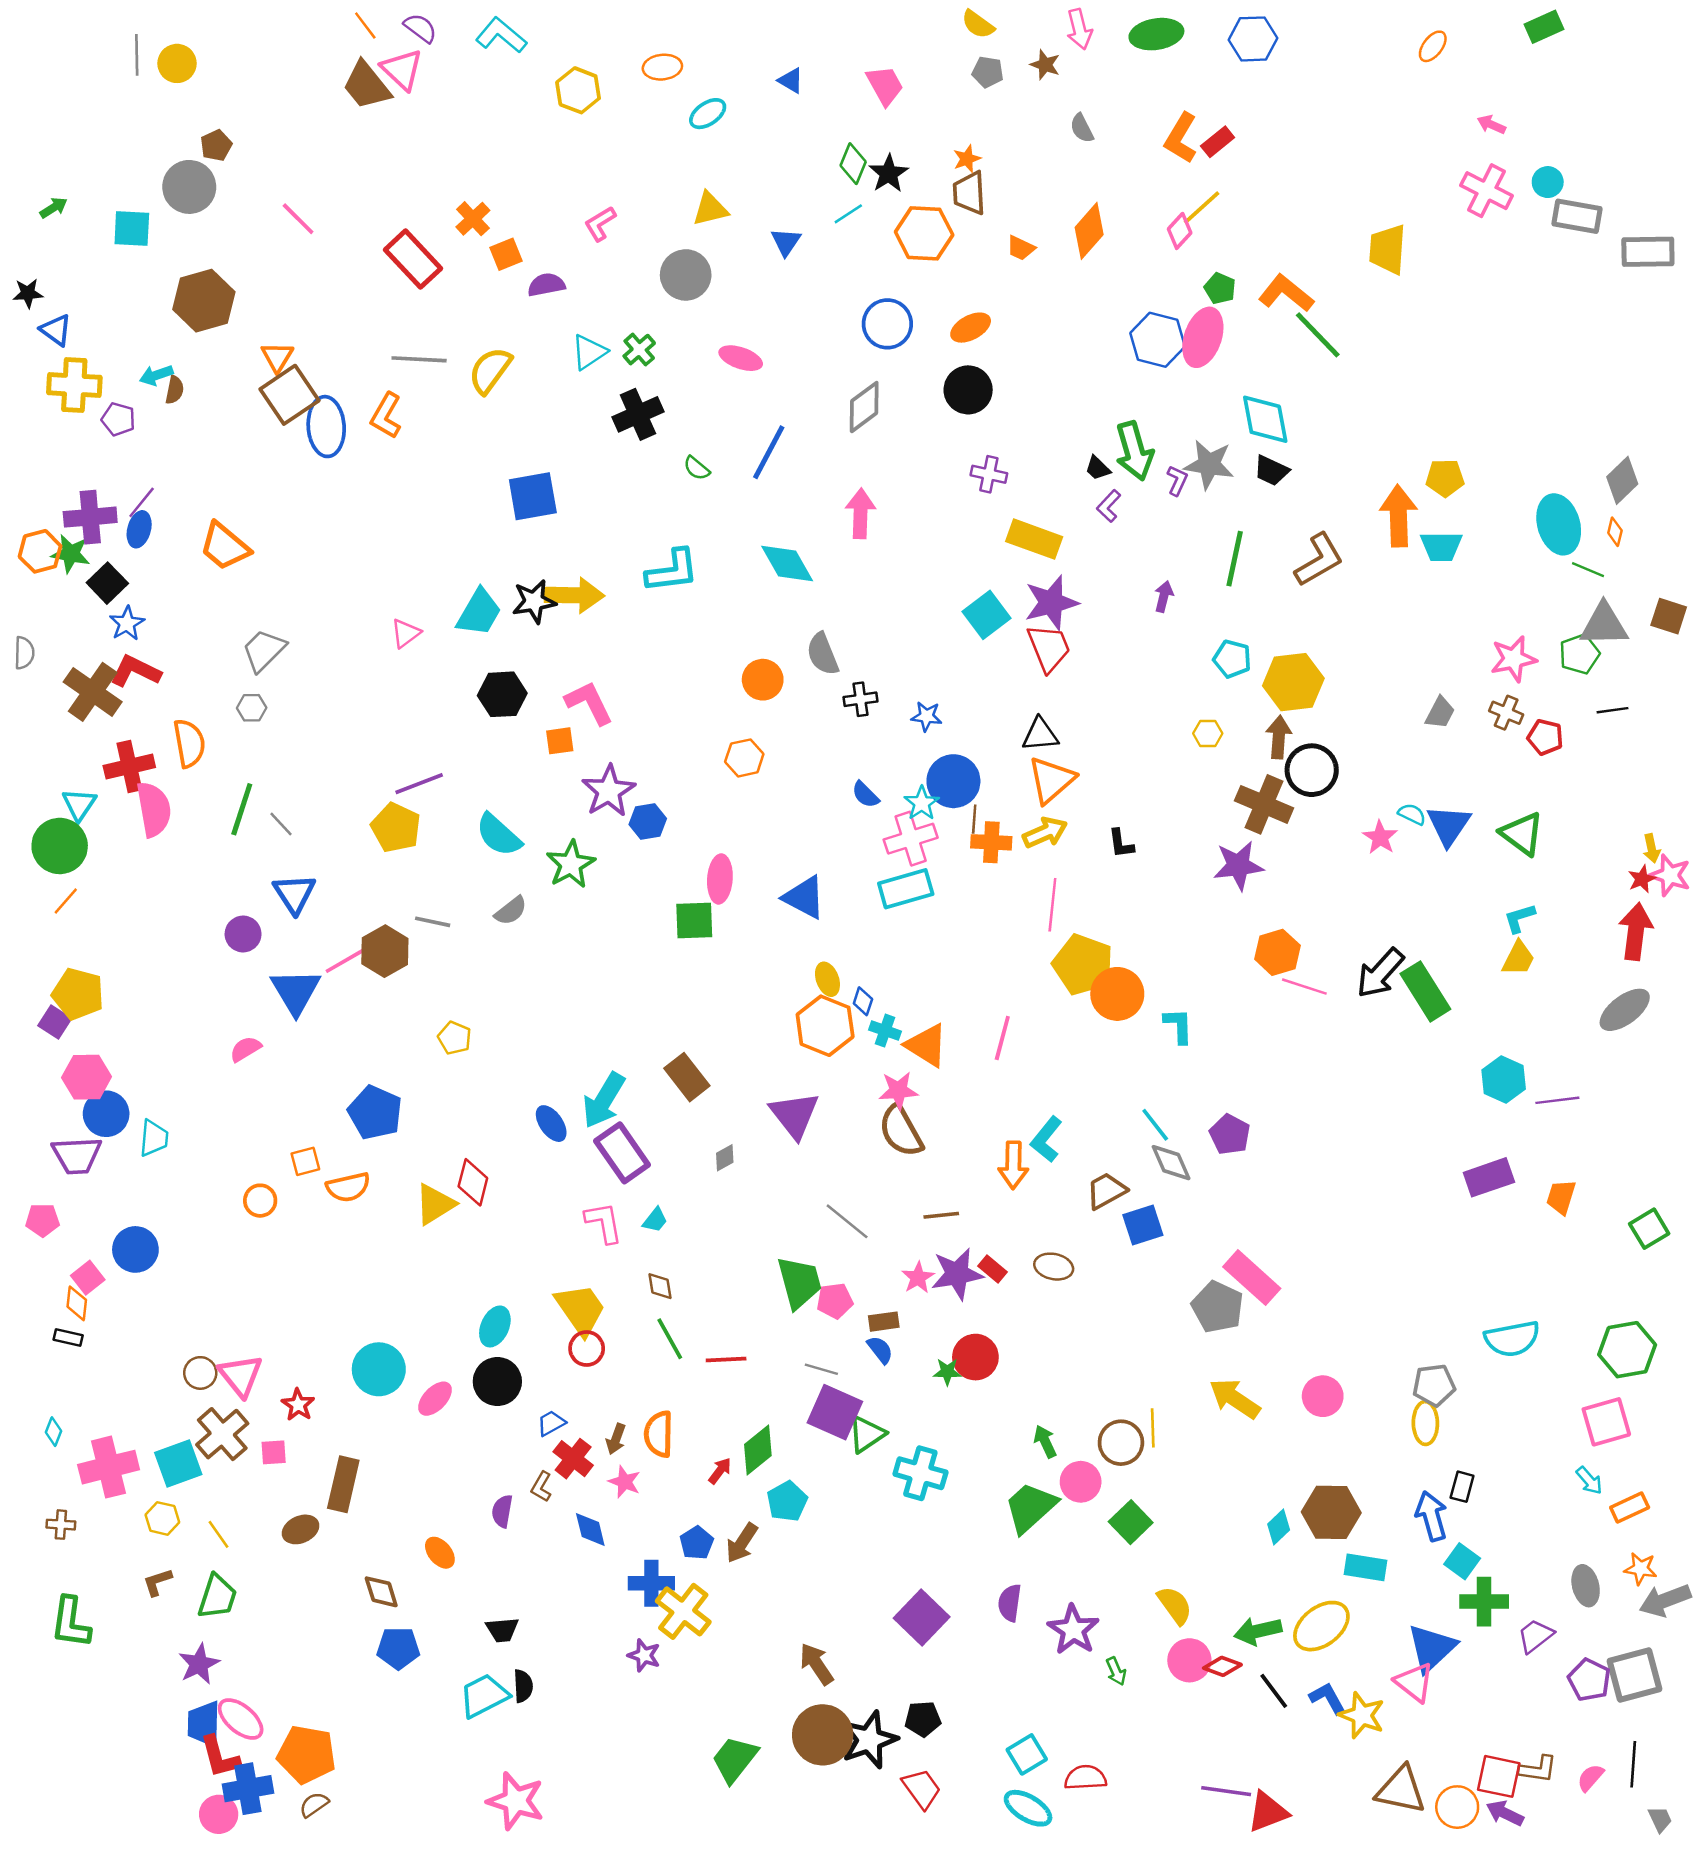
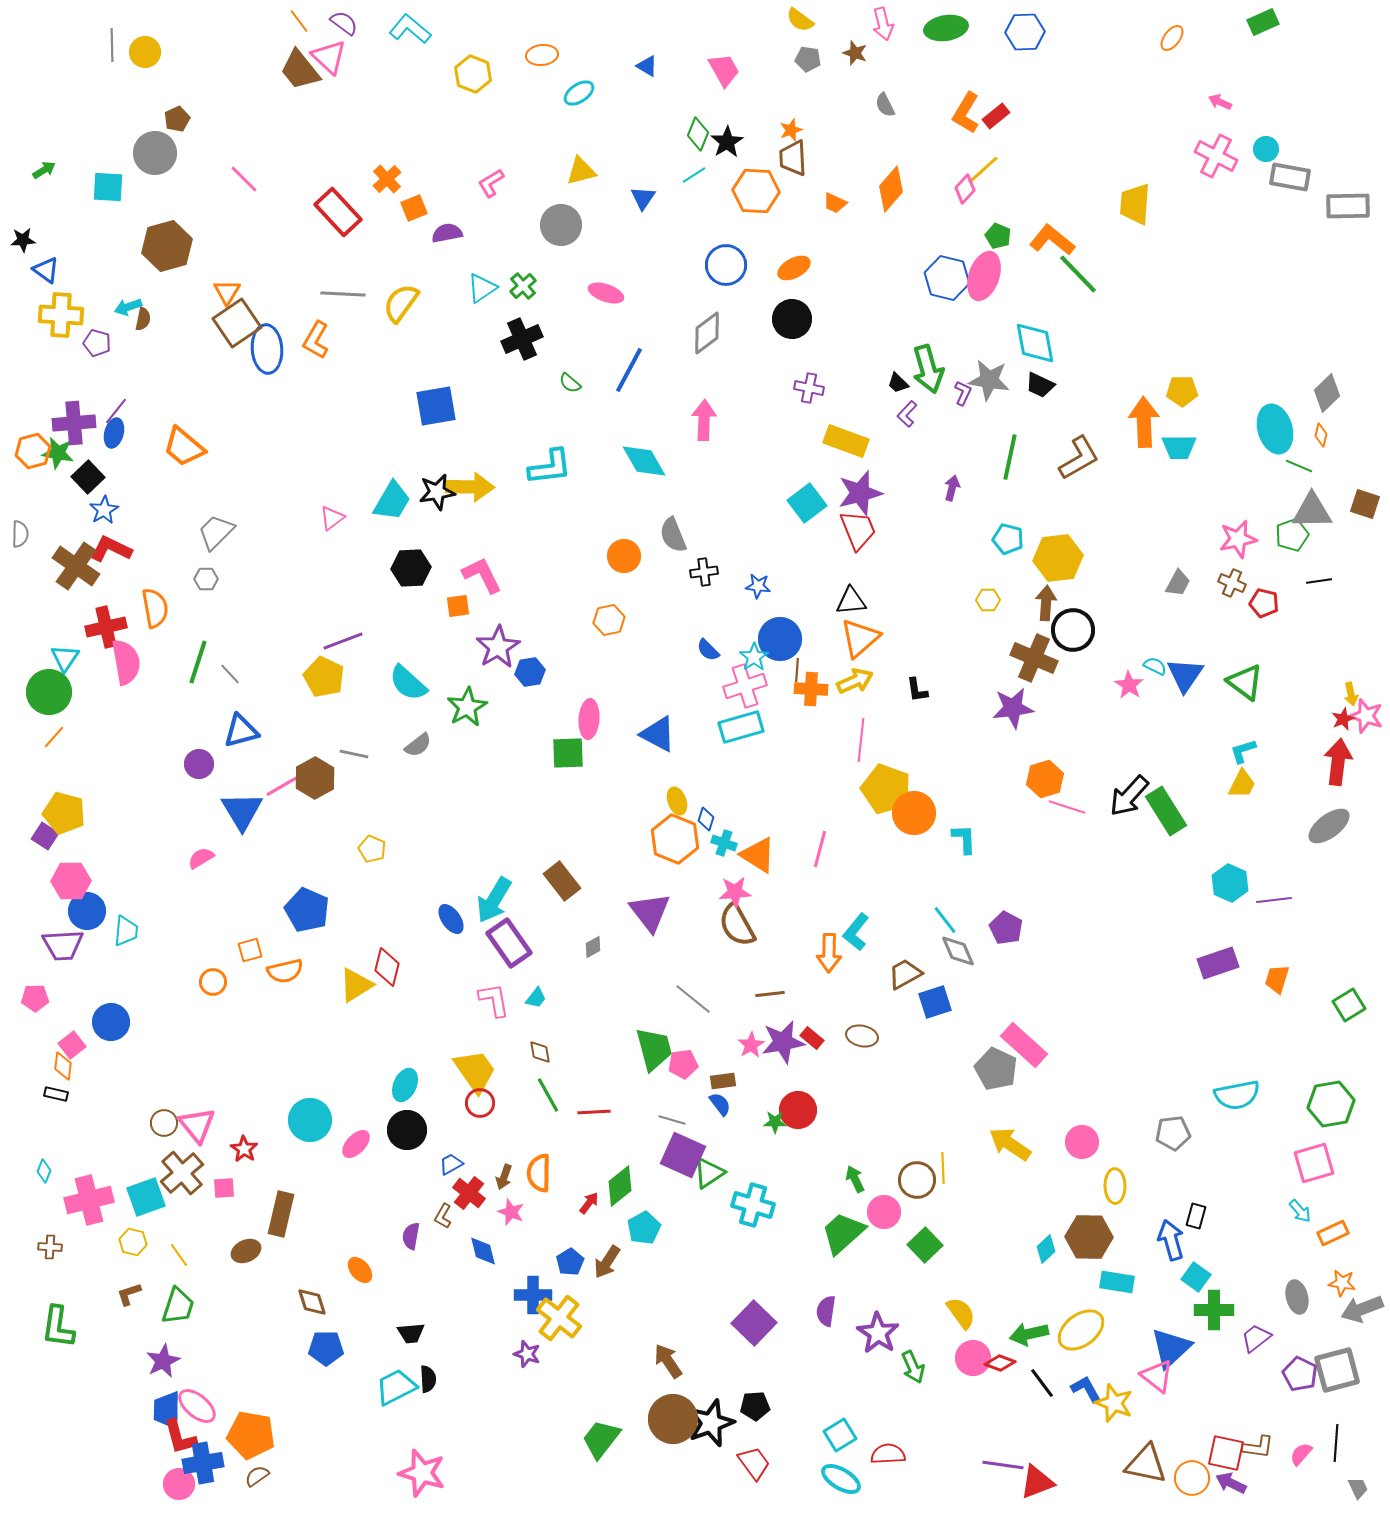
blue triangle: (294, 894) -> (241, 731), turned 48
yellow ellipse: (1425, 1423) -> (1115, 1186), moved
green arrow: (1116, 1671) -> (913, 1367), size x1.4

